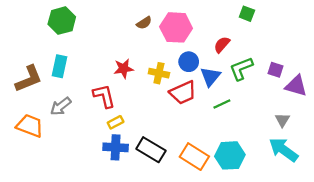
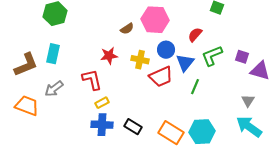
brown semicircle: (144, 23) -> (127, 29), moved
green line: (222, 104) -> (195, 87), turned -42
black rectangle: (151, 150) -> (133, 127), size x0.7

